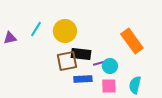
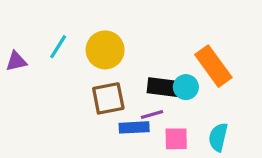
black rectangle: (81, 54) -> (163, 87), moved
purple line: (100, 63) -> (152, 115), moved
cyan circle: (110, 66) -> (186, 87), moved

